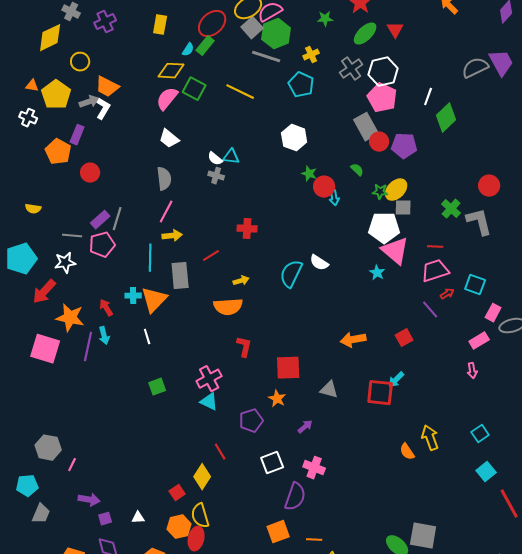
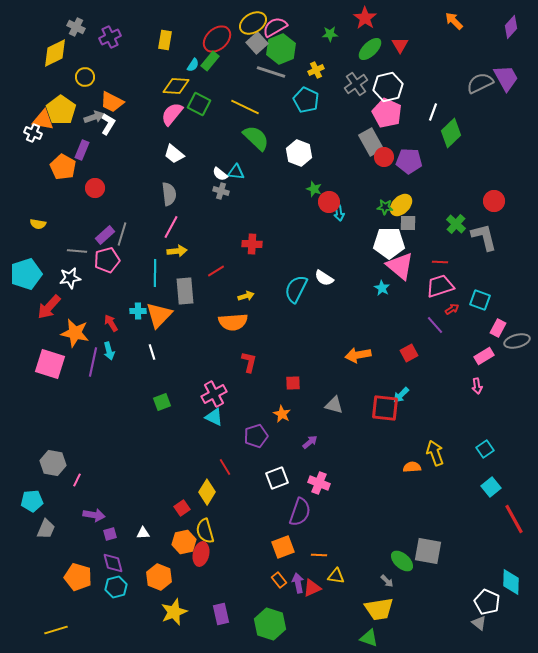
orange triangle: (32, 86) -> (43, 120), moved, size x1.6
green semicircle: (357, 170) -> (256, 138), moved, size x2.0
red square: (288, 368) -> (293, 383), size x0.6
orange semicircle: (407, 452) -> (412, 467), turned 120

